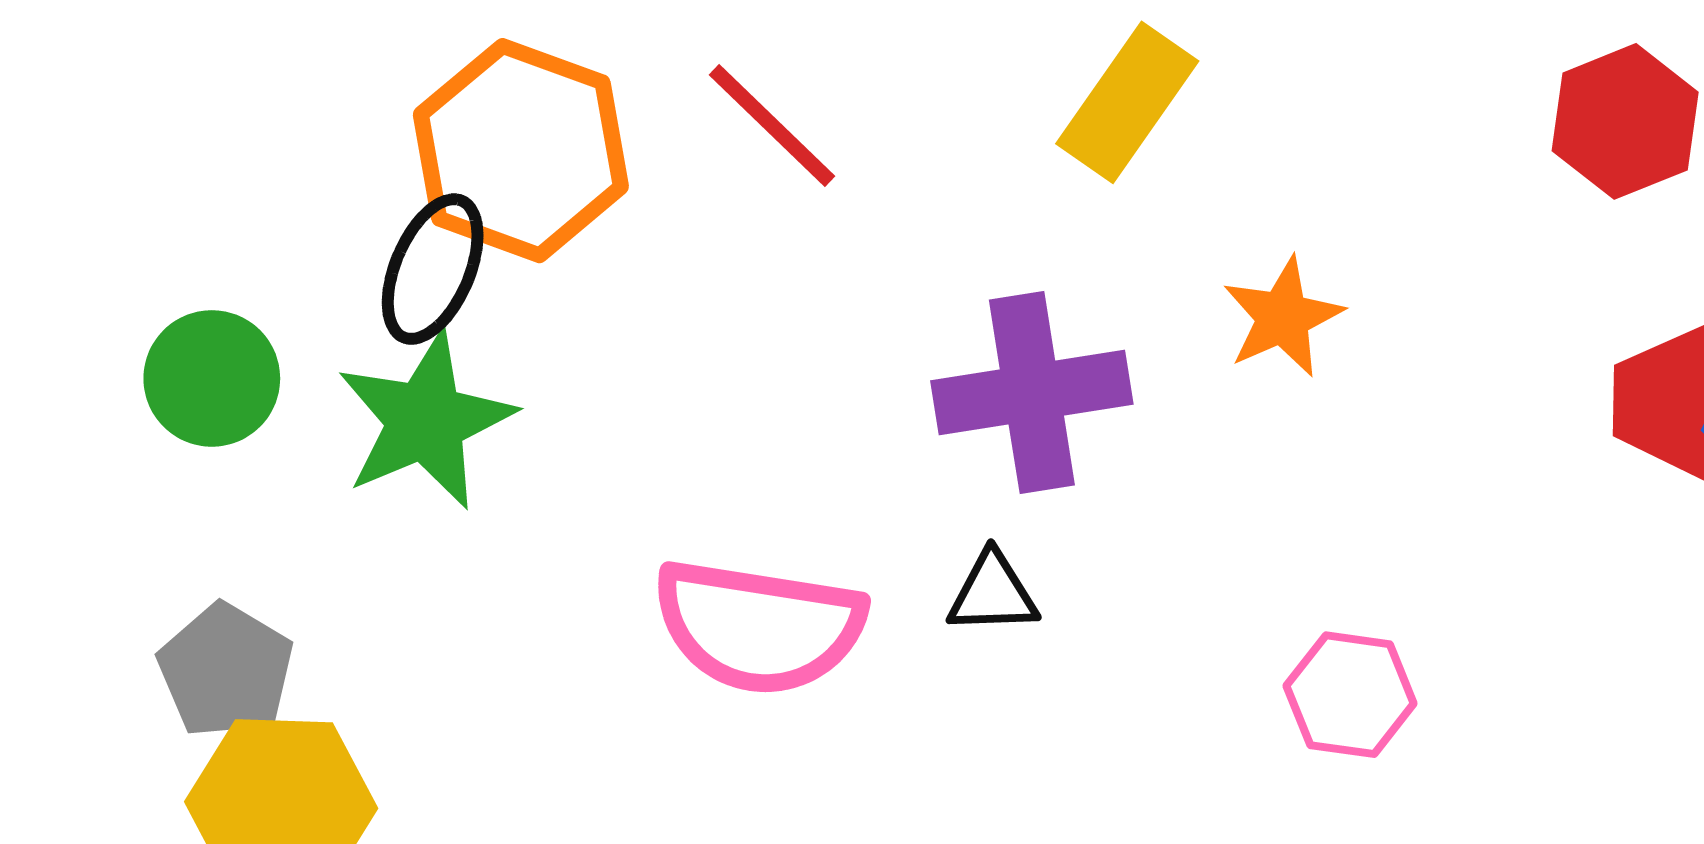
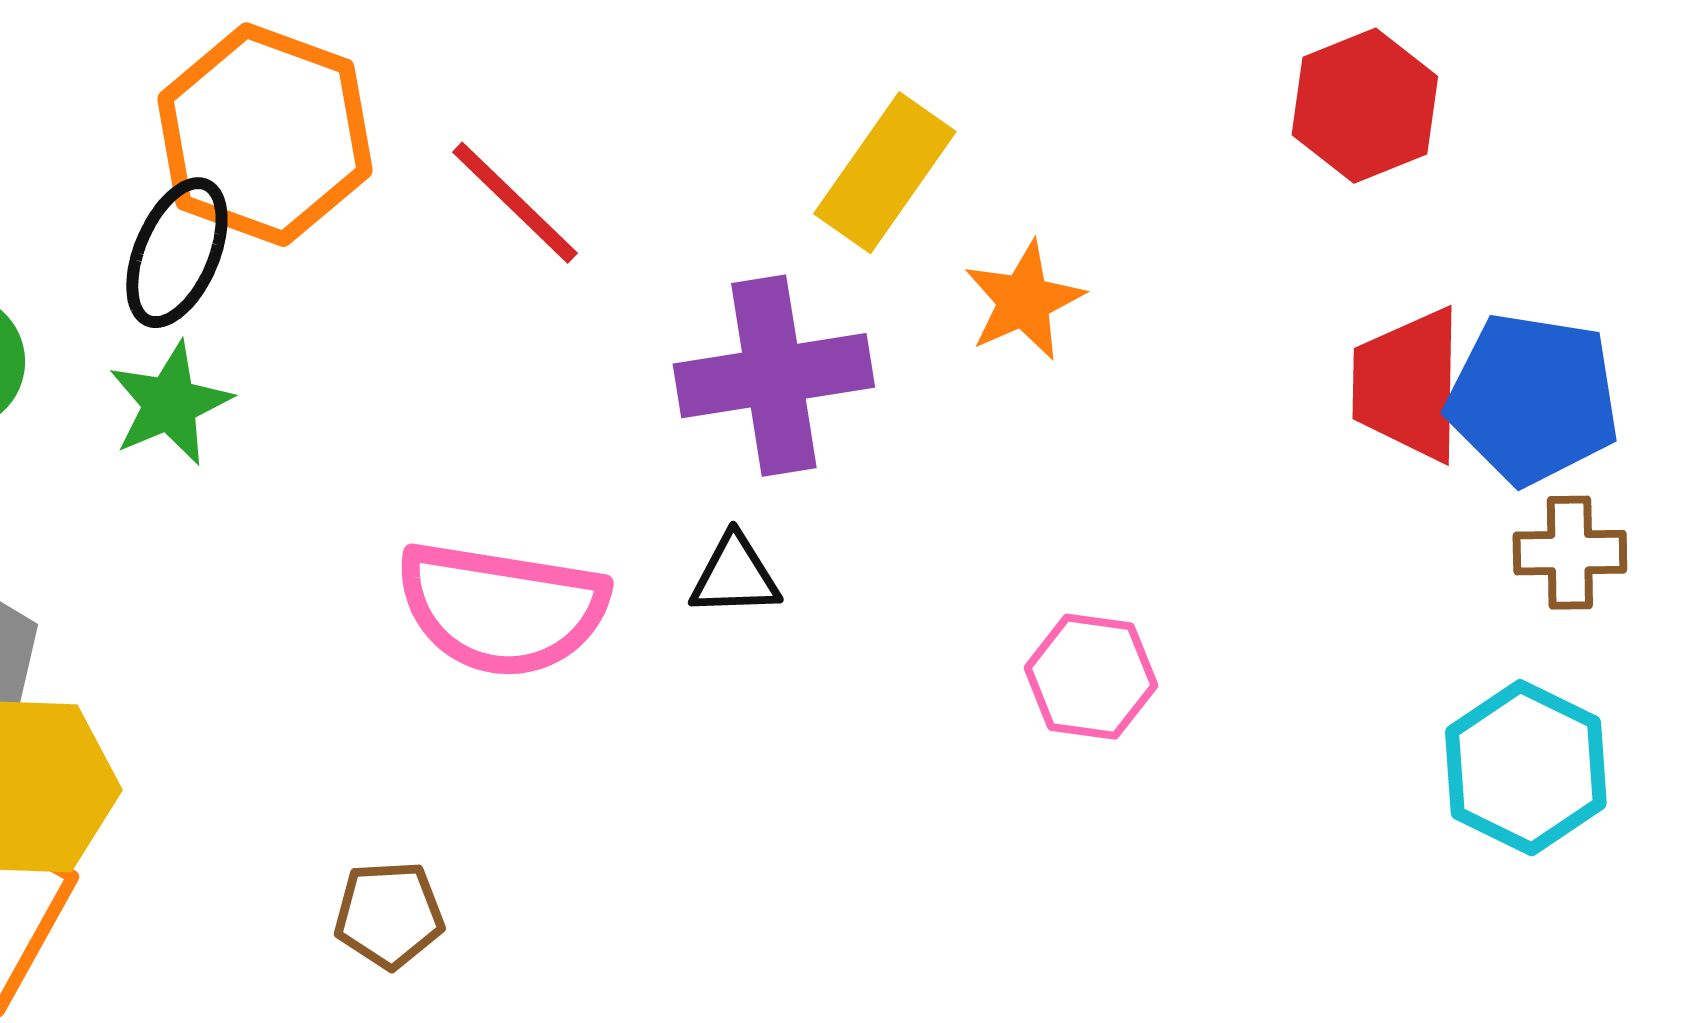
yellow rectangle: (1127, 102) -> (885, 173), moved
red line: (772, 125) -> (515, 203), moved
green star: (426, 421) -> (170, 404), size x0.7

